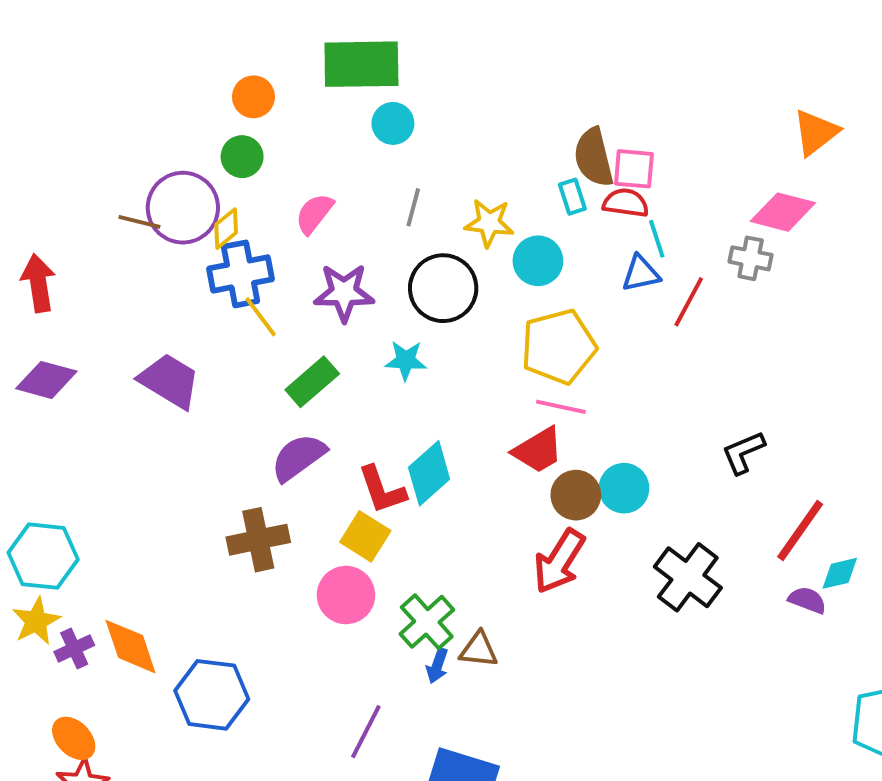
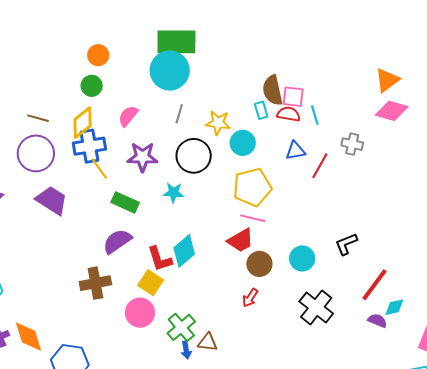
green rectangle: (361, 64) -> (176, 42), moved
cyan circle: (393, 123) -> (170, 70), size x1.8
purple circle: (183, 208) -> (36, 153), moved
pink diamond: (783, 212) -> (392, 111), moved
yellow diamond: (226, 229) -> (83, 123), size x1.5
cyan line: (657, 239) -> (315, 115), moved
green rectangle: (312, 382) -> (125, 202), turned 64
cyan circle: (624, 488) -> (302, 258), moved
red arrow: (559, 561) -> (250, 298), size x0.6
blue arrow: (437, 666) -> (186, 350), turned -30

